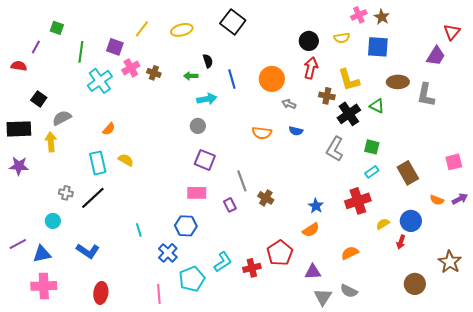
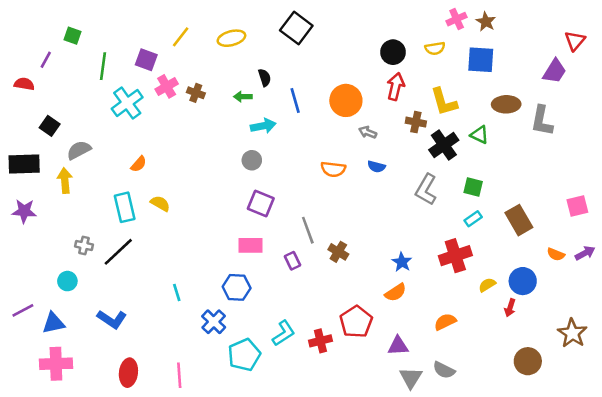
pink line: (159, 294) -> (179, 375), moved

